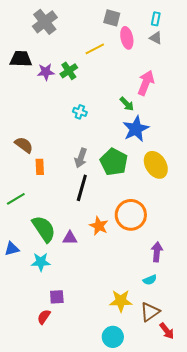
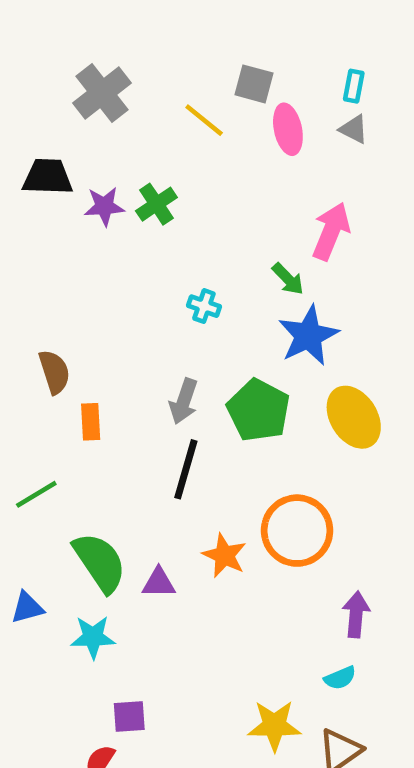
yellow line: (95, 49) -> (204, 120), moved, turned 66
cyan cross: (80, 112) -> (204, 306), moved
brown semicircle: (24, 145) -> (54, 372), turned 36

